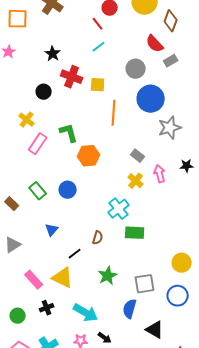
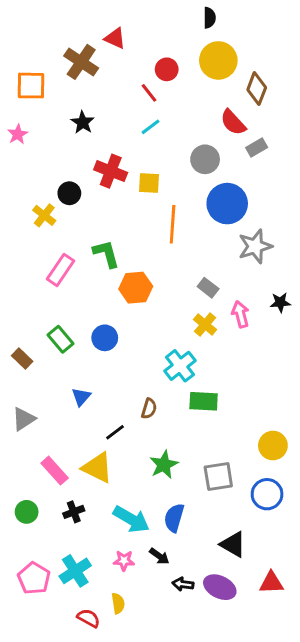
black star: (53, 54) -> (83, 122), moved
yellow cross: (27, 120) -> (44, 215), moved
blue semicircle: (130, 309) -> (174, 518), moved
green circle: (18, 316) -> (27, 512), moved

